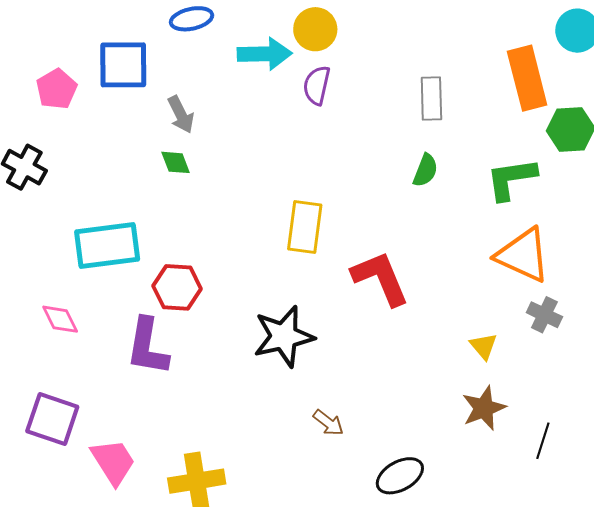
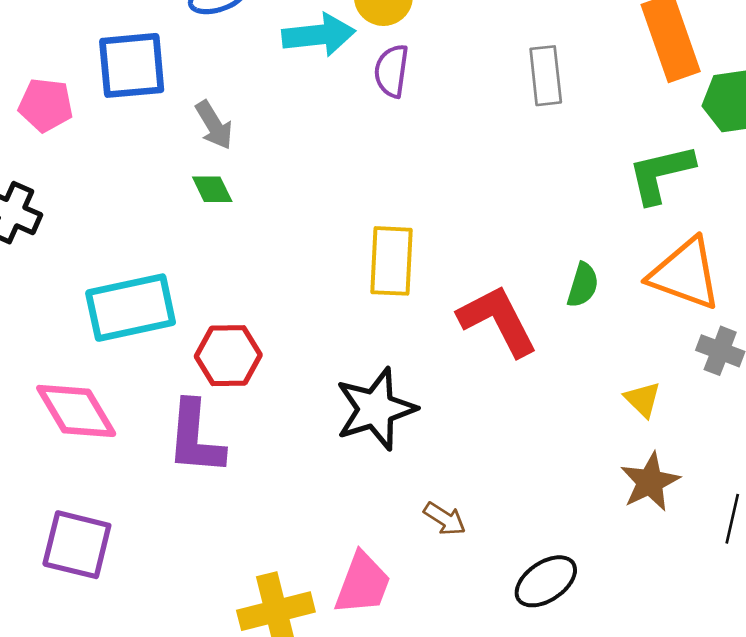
pink pentagon: (57, 89) -> (46, 105), turned -30
green semicircle: (425, 170) -> (583, 285), moved
pink diamond: (60, 319) -> (76, 411), size x1.6
pink trapezoid: (113, 462) -> (363, 584), moved, turned 58

